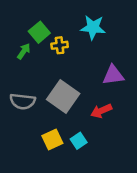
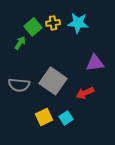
yellow cross: (60, 45) -> (53, 23), moved

